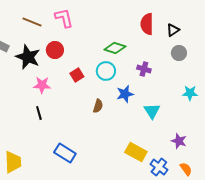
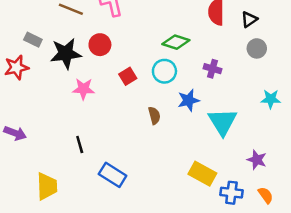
black star: (28, 57) -> (66, 54), turned -30
brown semicircle: (98, 106) -> (154, 115), turned -32
cyan triangle: (152, 111) -> (223, 122), size x1.4
black line: (39, 113) -> (80, 145), moved
blue cross: (159, 167) -> (231, 193), turned -30

